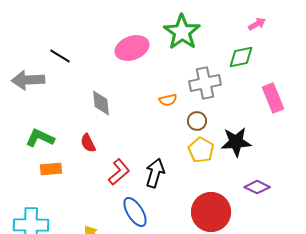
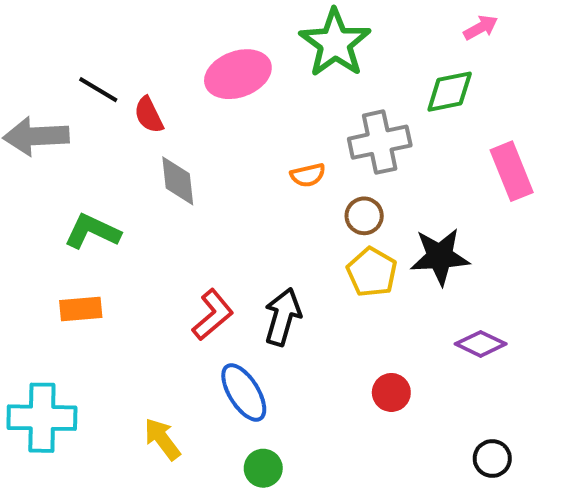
green L-shape: (40, 138) -> (92, 231), moved
red semicircle: (88, 143) -> (149, 115), moved
red circle: (211, 212) -> (391, 392), size x0.5

